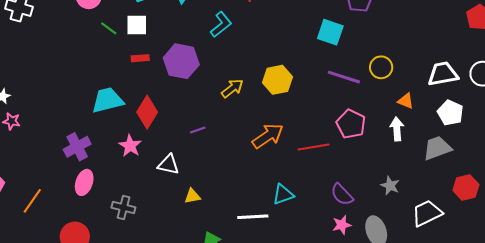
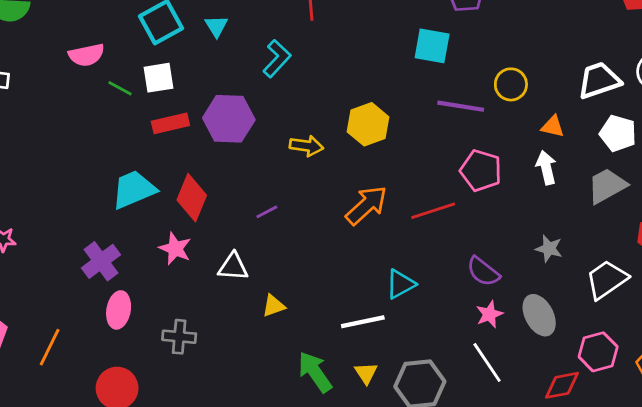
red rectangle: (140, 58) -> (170, 123), size x1.4
yellow arrow: (232, 88) -> (306, 146), turned 55

